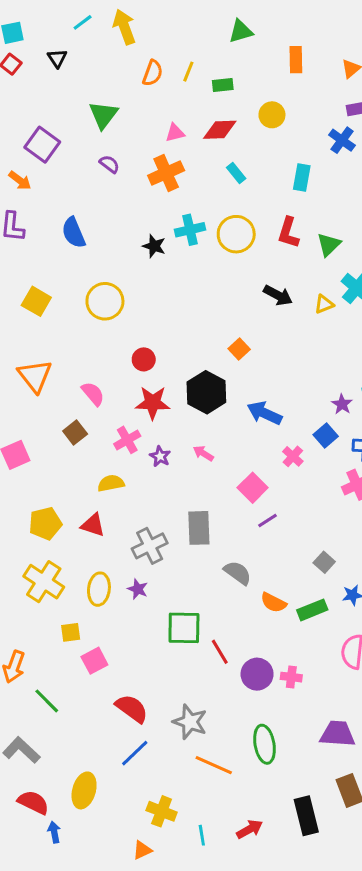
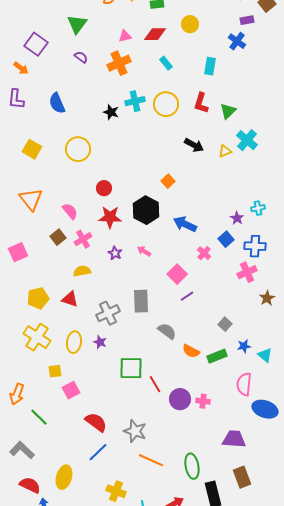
pink cross: (127, 440) -> (83, 239), moved
green ellipse: (264, 744) -> (192, 466), moved

